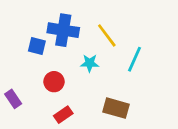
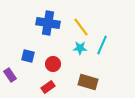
blue square: (37, 46) -> (28, 56), moved
cyan star: (90, 63) -> (80, 48), moved
red circle: (54, 82) -> (53, 64), moved

